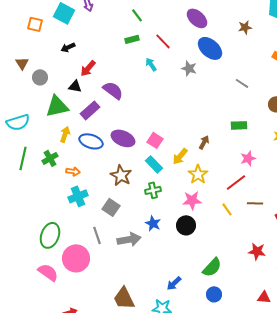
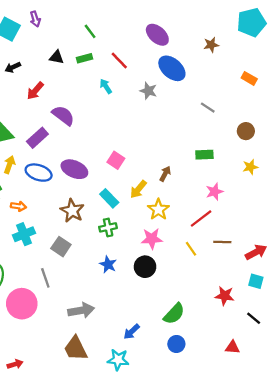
black triangle: (75, 86) -> (56, 57), moved
pink square: (155, 140) -> (116, 160), moved
gray arrow: (129, 239) -> (81, 310), moved

